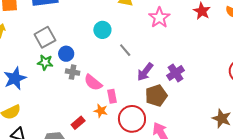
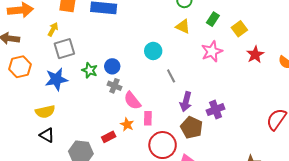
gray square: (45, 37) -> (64, 49), moved
purple arrow: (145, 72) -> (186, 102), turned -36
brown pentagon: (156, 96) -> (192, 128), turned 30
orange star: (101, 111) -> (127, 124), moved

